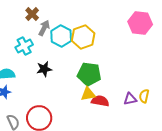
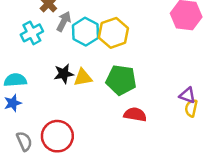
cyan cross: (24, 46) -> (32, 33), moved
yellow triangle: (88, 94) -> (83, 78), moved
purple triangle: (130, 99) -> (187, 95), moved, turned 32

